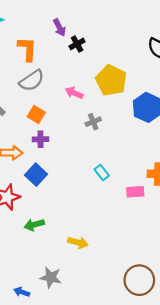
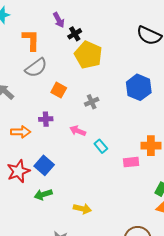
yellow pentagon: (111, 80) -> (88, 55), moved
pink arrow: (74, 93) -> (78, 131), moved
orange square: (36, 115) -> (59, 90), moved
blue square: (36, 175) -> (44, 165), moved

